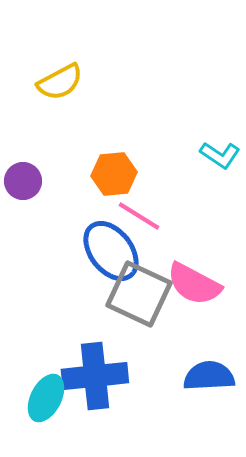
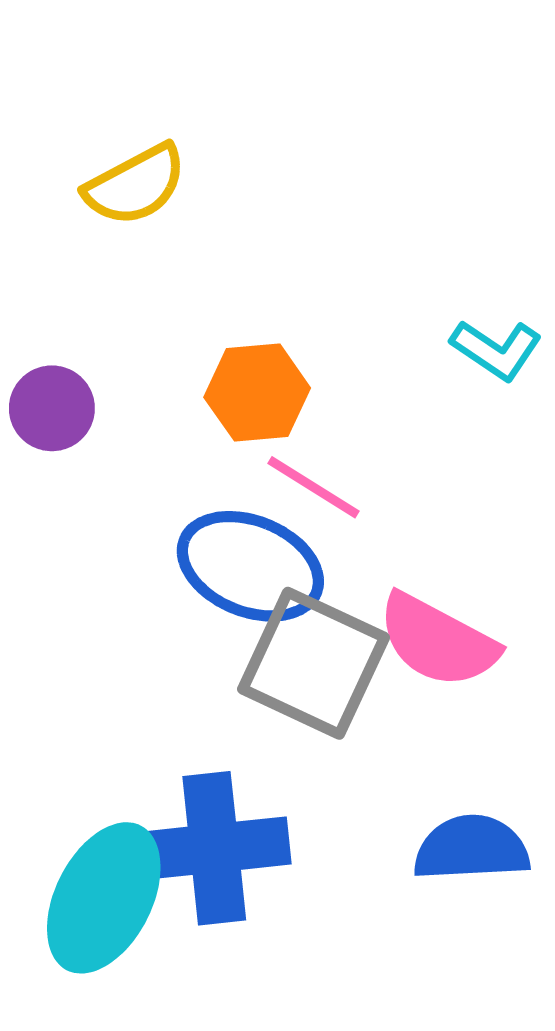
blue ellipse: (111, 251) -> (250, 566), turned -30
cyan ellipse: (46, 398) -> (104, 898), size x1.4

